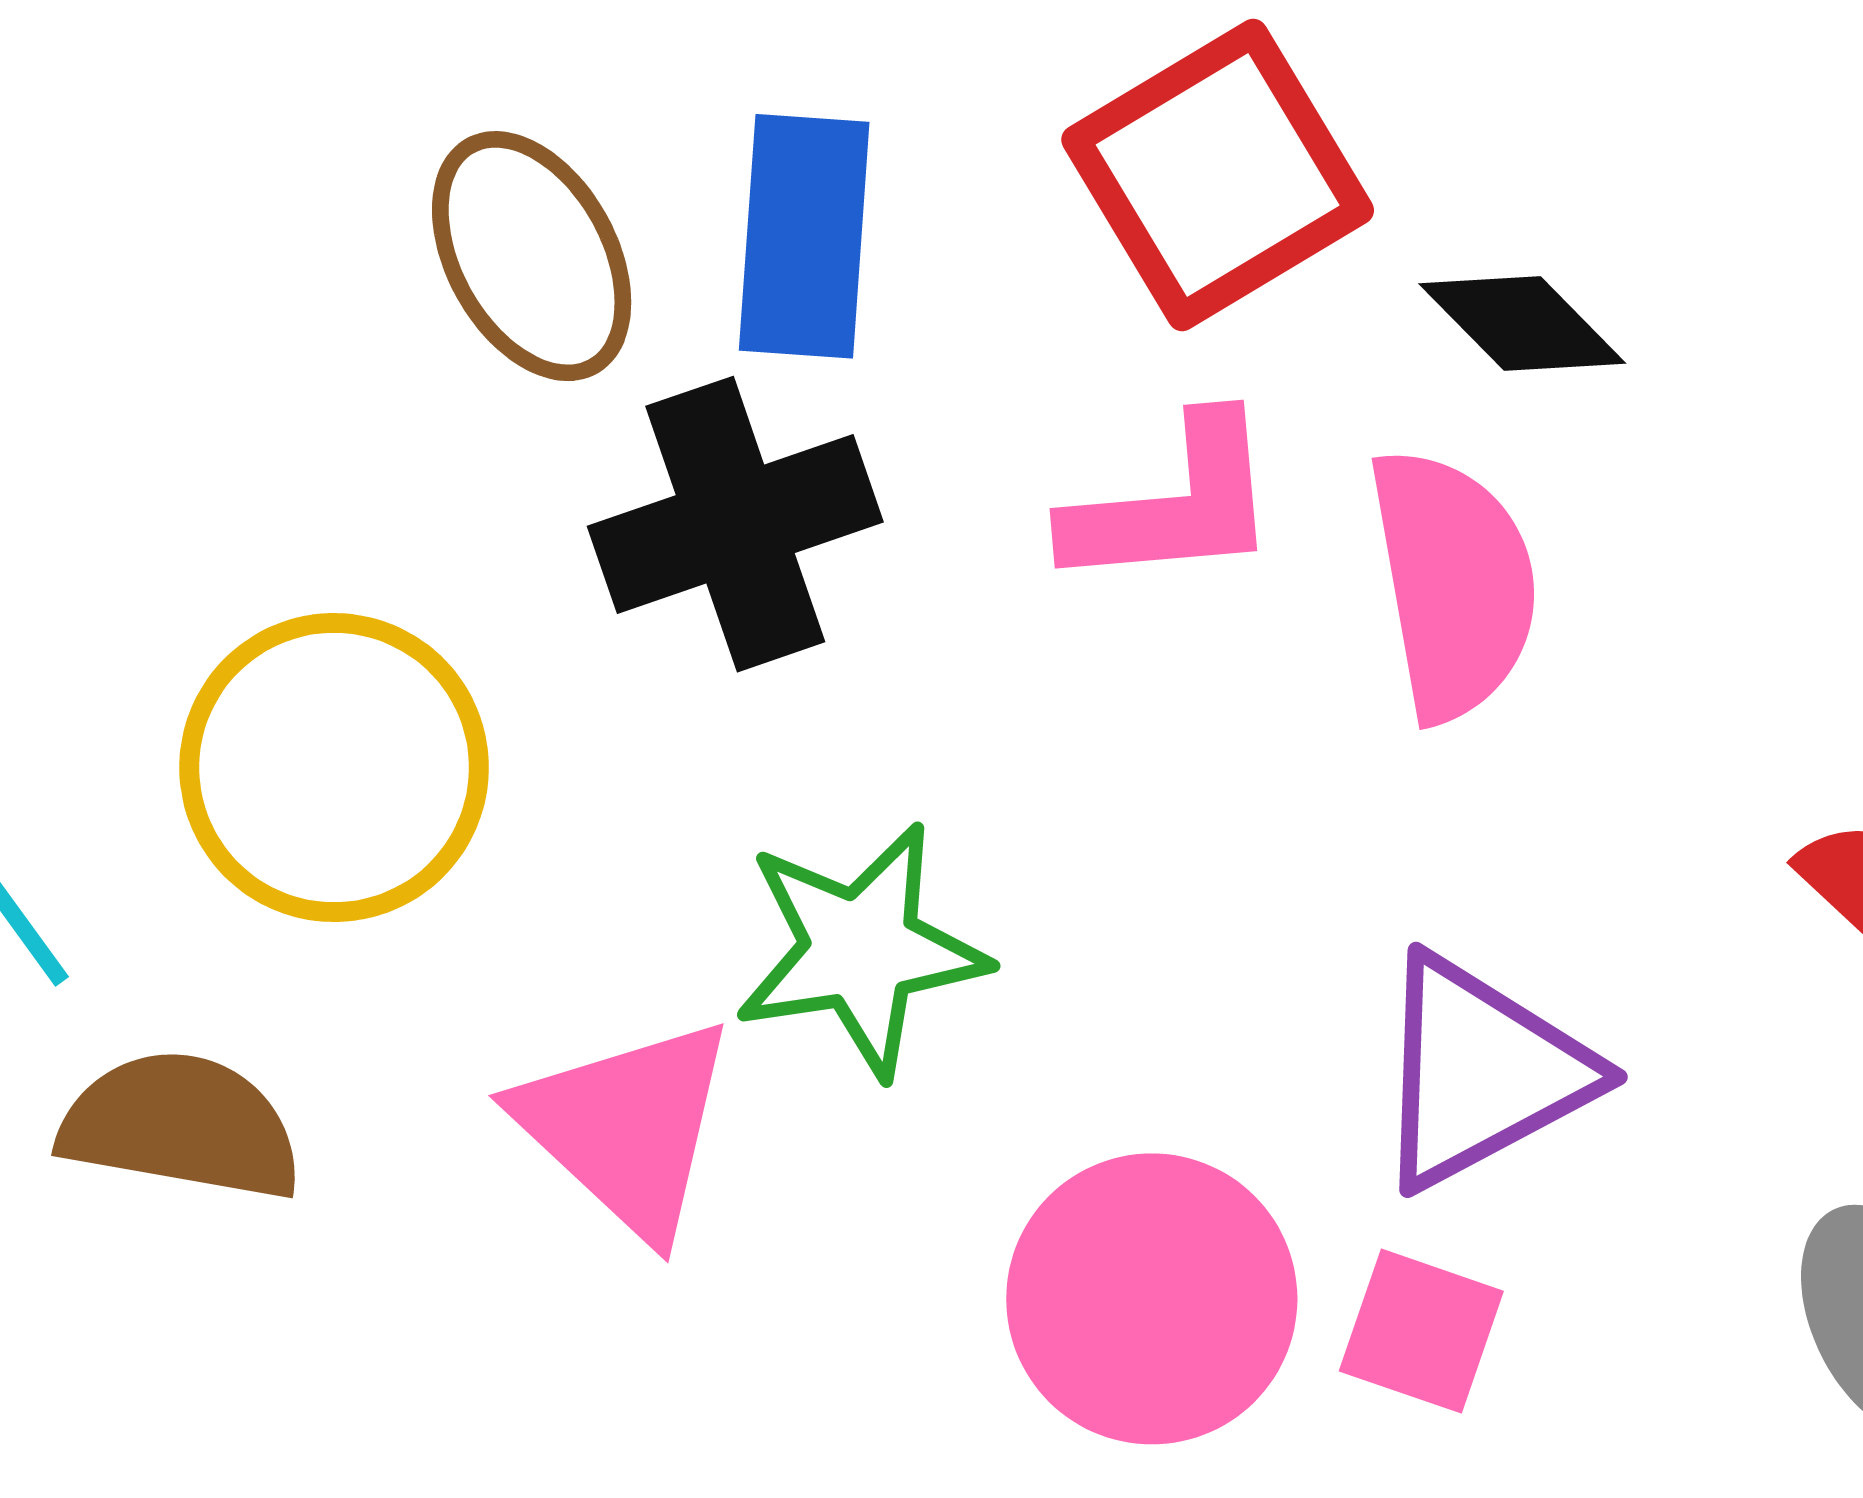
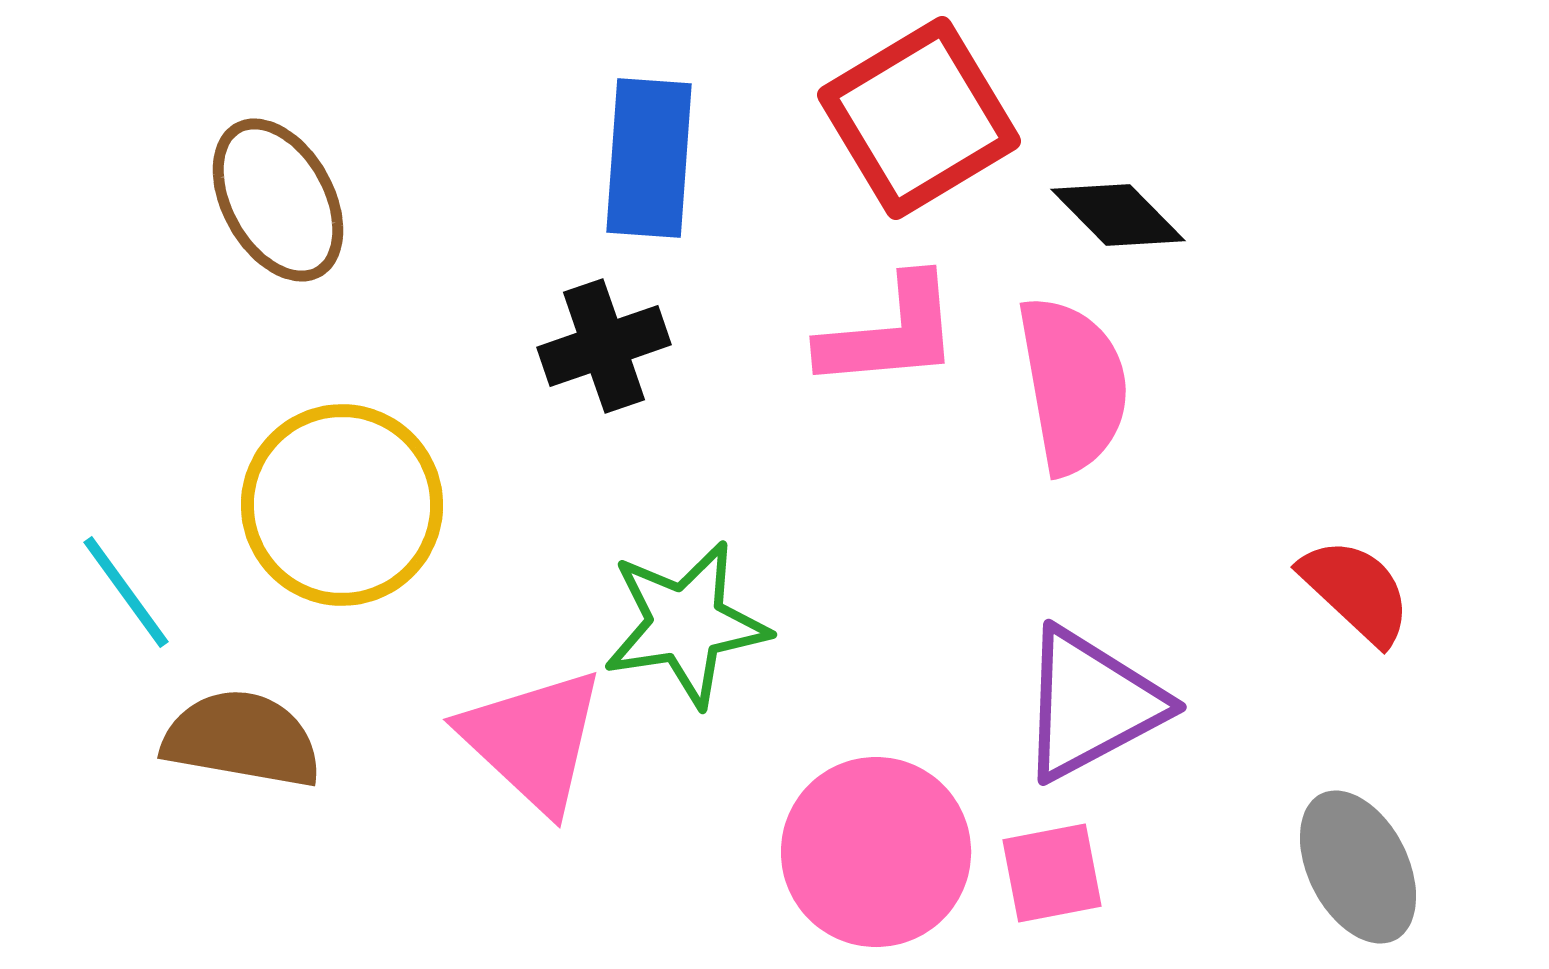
brown ellipse: (532, 256) -> (278, 200), moved
black cross: (735, 524) -> (604, 346), size x0.7
pink square: (1421, 1331) -> (1052, 873), turned -30

